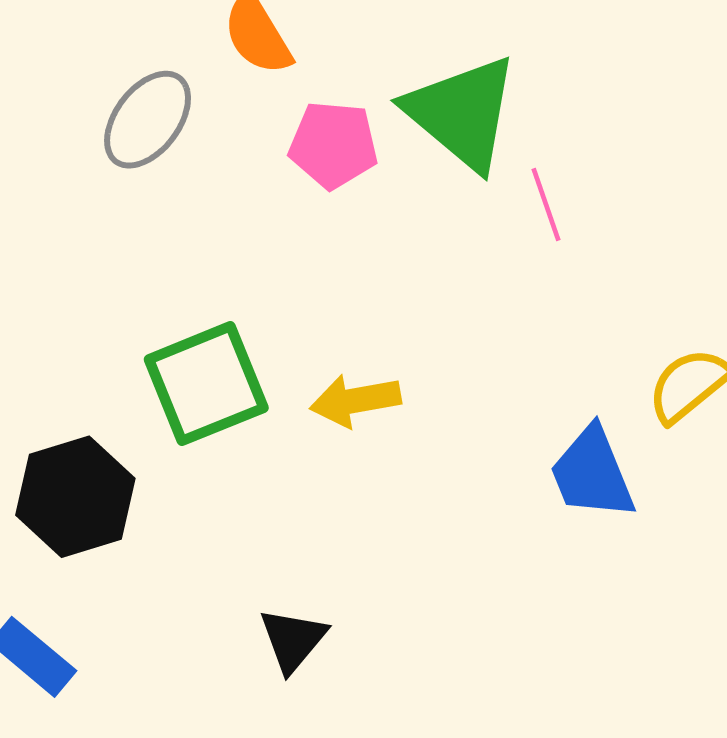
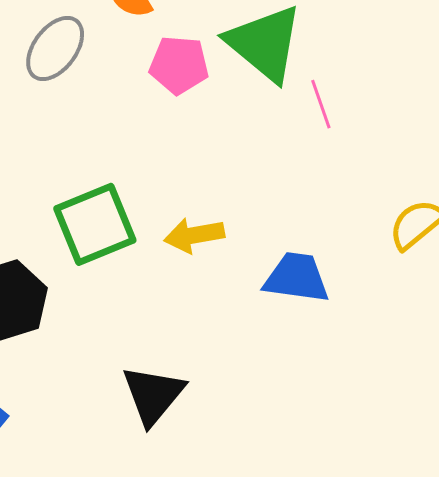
blue trapezoid: (592, 473) -> (297, 278), moved, turned 120
black triangle: (293, 640) -> (153, 395), size x1.4

